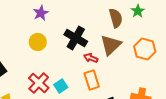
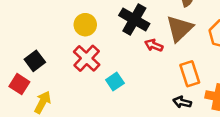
orange rectangle: (92, 80) -> (190, 74), moved
red cross: (39, 83) -> (87, 58), moved

